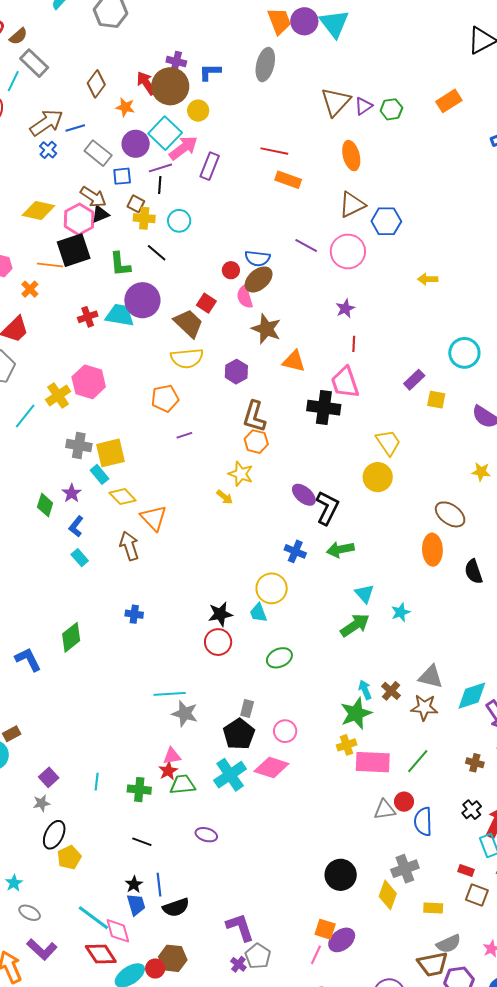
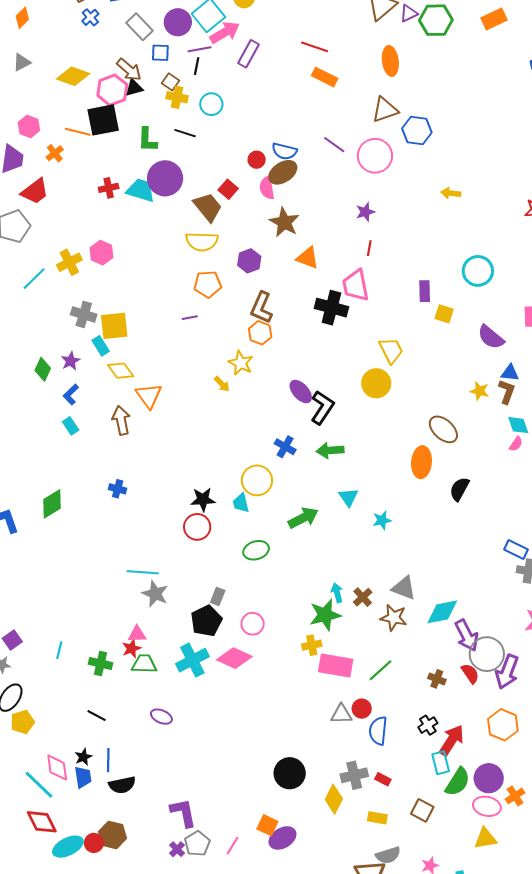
green hexagon: (391, 109) -> (436, 20), size x1.5
black line: (157, 253) -> (185, 133), turned -30
purple rectangle: (414, 380) -> (425, 291), turned -55
pink hexagon: (89, 382) -> (101, 253), size x0.7
orange pentagon: (165, 398) -> (208, 284), moved
black semicircle: (474, 572) -> (459, 489), turned 40
green arrow: (355, 625) -> (303, 518), moved
red rectangle: (466, 870) -> (383, 779), moved
pink diamond: (118, 931) -> (57, 768), moved
pink line: (316, 955) -> (232, 846), moved

